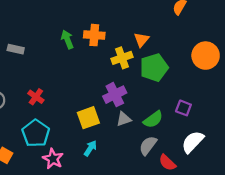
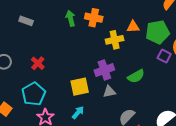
orange triangle: (142, 40) -> (133, 27), turned 40
green pentagon: (154, 68) -> (158, 32), moved
purple square: (183, 108) -> (164, 56), moved
green semicircle: (153, 119) -> (136, 76), moved

